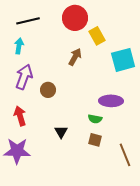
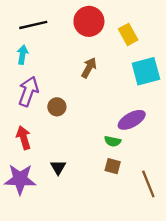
yellow rectangle: (97, 36) -> (128, 34), moved
purple ellipse: (111, 101) -> (132, 120), turned -30
black triangle: (61, 132) -> (58, 167), moved

